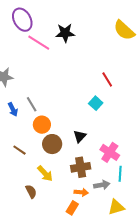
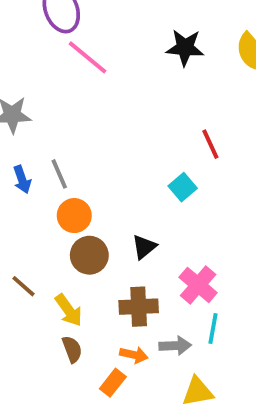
black star: (65, 33) -> (185, 48), moved
brown line: (19, 150) -> (23, 286), moved
brown semicircle: (31, 191) -> (72, 349), moved

